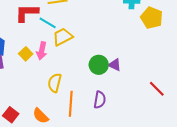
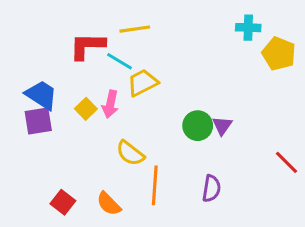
purple triangle: (115, 65) -> (222, 126), turned 40
yellow semicircle: (55, 83) -> (130, 153), turned -66
purple semicircle: (100, 100) -> (211, 188), moved

